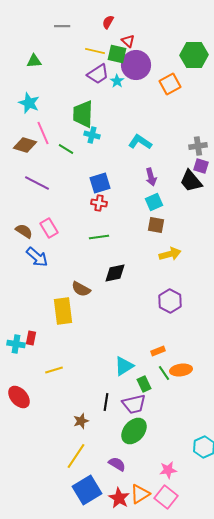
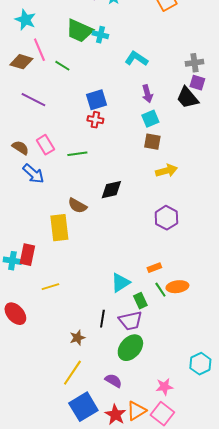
green trapezoid: (83, 114) -> (79, 31), turned -68
cyan cross: (92, 135) -> (100, 35), moved
green line: (99, 237) -> (77, 154), moved
red rectangle: (31, 338) -> (27, 255), size x1.5

